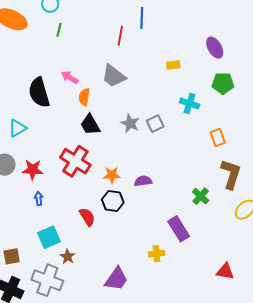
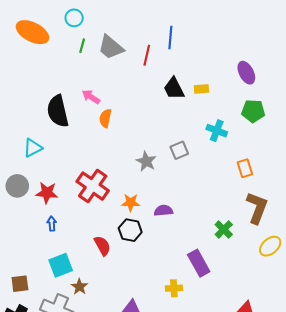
gray trapezoid: (114, 76) -> (111, 47), moved
gray star: (130, 123) -> (146, 161), moved
black trapezoid: (90, 125) -> (174, 89), moved

